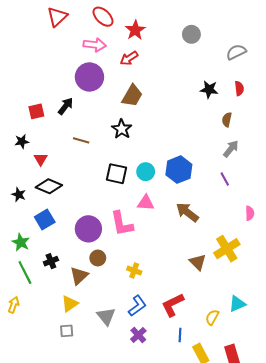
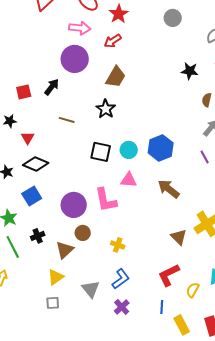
red L-shape: (173, 305) -> (169, 275), moved

